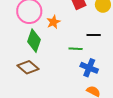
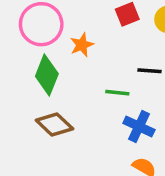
brown diamond: (28, 67) -> (54, 124), moved

